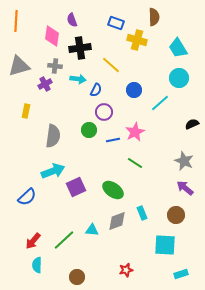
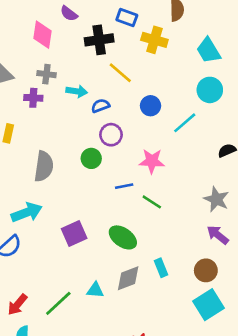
purple semicircle: (72, 20) -> (69, 14), turned -32
black cross: (80, 48) -> (99, 40), moved
purple cross: (45, 84) -> (33, 98), turned 32
blue semicircle: (96, 90) -> (100, 106), turned -136
pink star: (135, 132) -> (152, 161), turned 30
blue line: (113, 140) -> (124, 186), moved
cyan arrow: (53, 171) -> (27, 212), moved
cyan square: (165, 245) -> (208, 305), moved, turned -35

